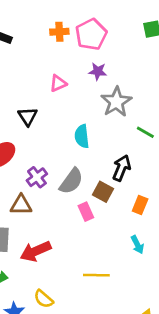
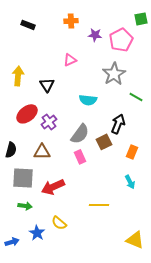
pink pentagon: (91, 34) -> (121, 40), moved
purple star: (98, 71) -> (95, 35), moved
cyan semicircle: (82, 136) -> (88, 100), turned -78
purple cross: (37, 177) -> (49, 122), moved
brown square: (103, 192) -> (104, 142), turned 35
pink rectangle: (86, 212) -> (80, 157), moved

